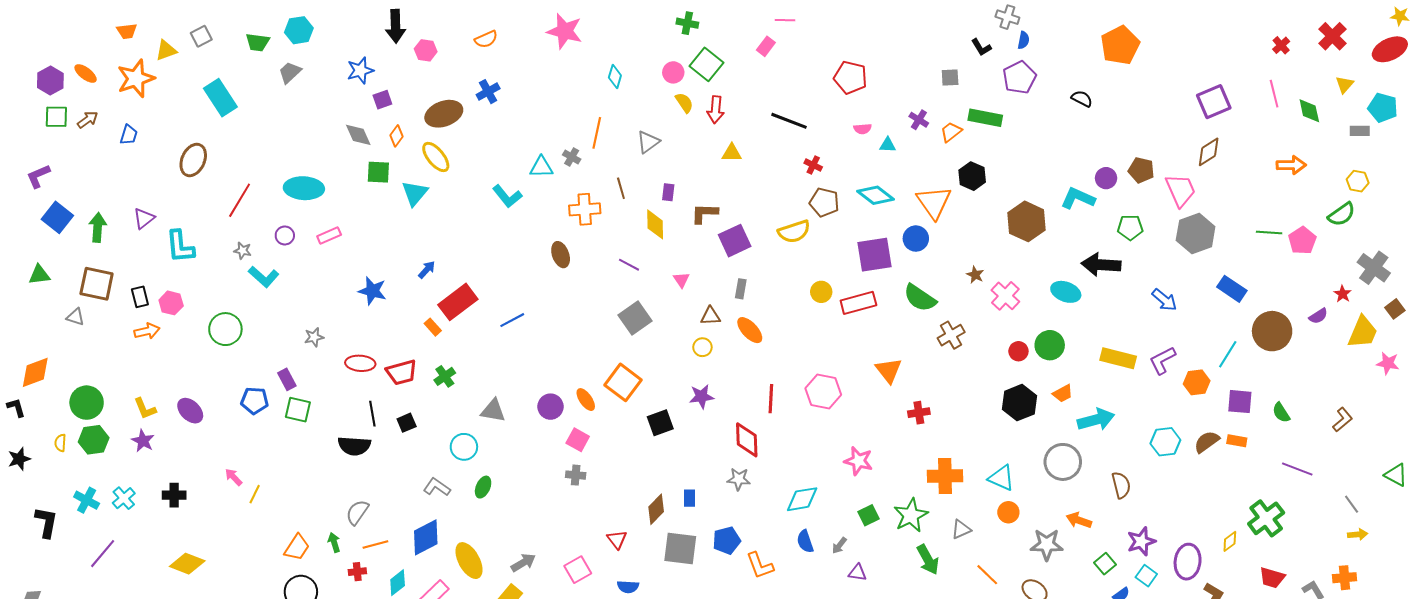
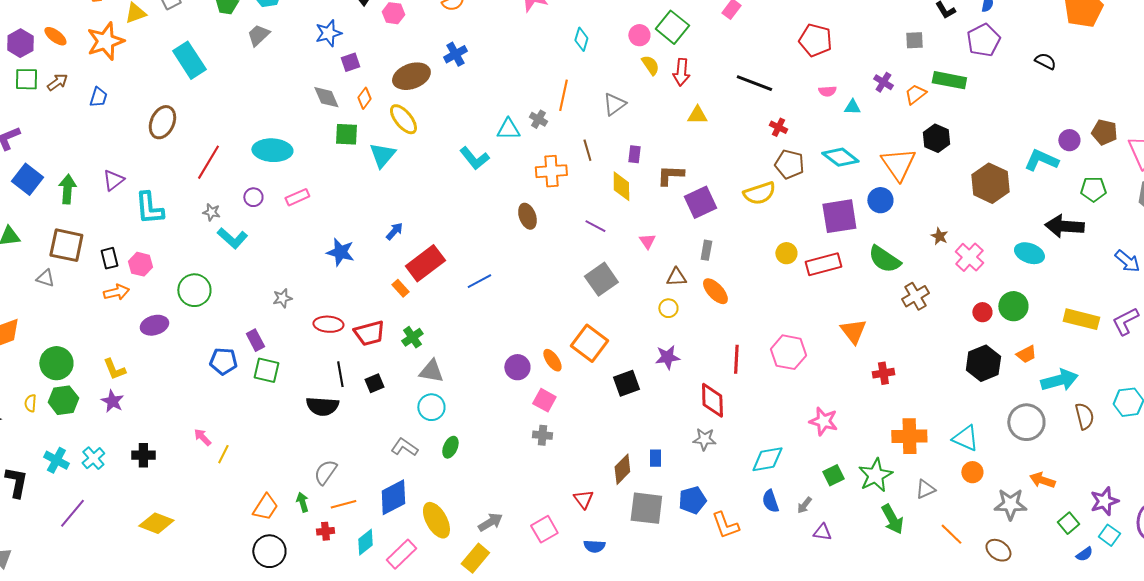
purple ellipse: (190, 411) -> (154, 325), moved, turned -60
gray triangle: (493, 411) -> (431, 371), moved
brown semicircle: (1121, 485) -> (1084, 416), moved

